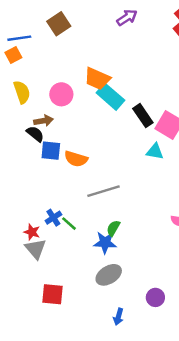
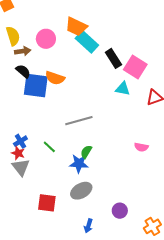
brown arrow: (44, 121) -> (23, 51), moved
blue square: (51, 151) -> (36, 86), size x1.5
orange semicircle: (76, 159) -> (55, 78), moved
blue cross: (53, 218) -> (20, 141), moved
red square: (52, 294) -> (47, 203), moved

